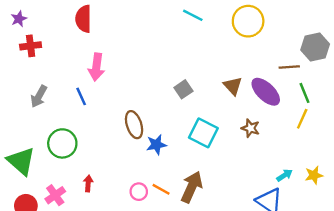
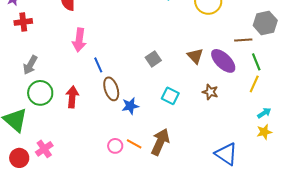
blue line: (81, 96) -> (98, 65), moved
cyan square: (203, 133) -> (170, 96), size x0.7
green circle: (62, 143) -> (40, 93), moved
cyan arrow: (285, 175) -> (264, 113), moved
red arrow: (88, 183) -> (72, 97), moved, size x1.5

